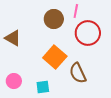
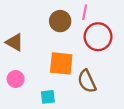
orange square: (55, 57) -> (61, 63), turned -35
pink circle: (14, 81) -> (16, 79), moved

